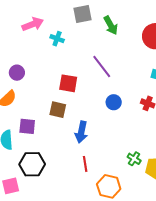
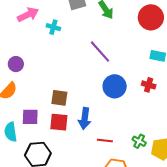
red square: (68, 83) -> (59, 122), moved
blue circle: (114, 102) -> (115, 86), size x1.5
red line: (85, 164) -> (105, 141), moved, turned -70

